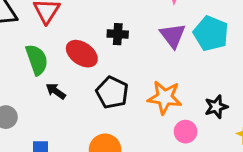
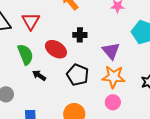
purple triangle: (173, 36) -> (111, 51), moved
pink circle: (185, 132) -> (113, 102), moved

